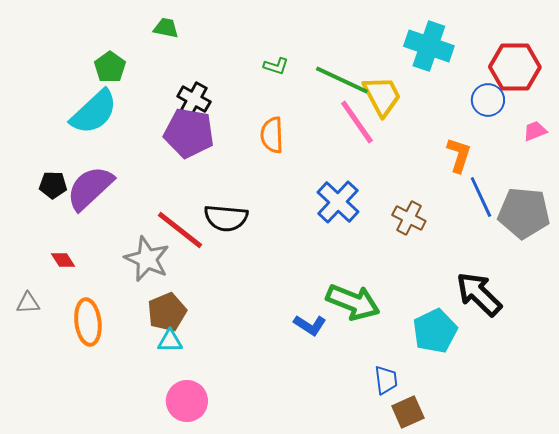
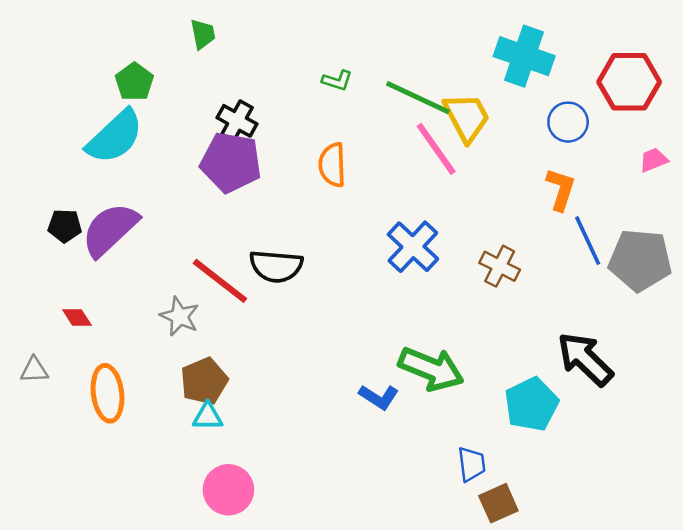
green trapezoid: (166, 28) -> (203, 34), turned 68
blue circle: (488, 100) -> (568, 122), moved
gray star: (147, 259) -> (180, 316), size x0.7

